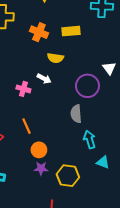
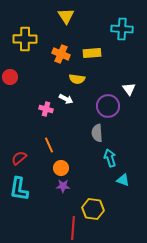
yellow hexagon: (68, 176) -> (93, 209), moved

